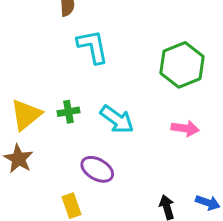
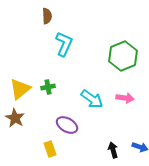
cyan L-shape: (93, 47) -> (64, 44), turned 35
cyan arrow: (117, 119) -> (92, 99), moved

